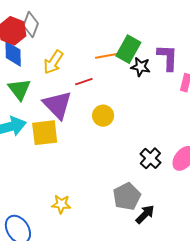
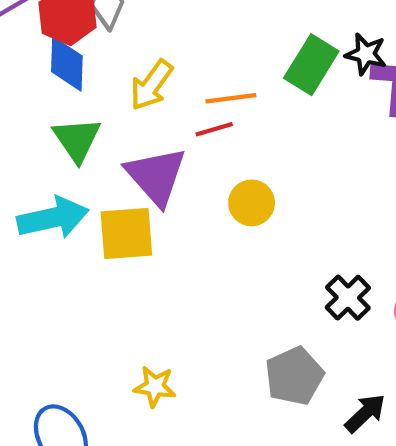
orange line: (107, 56) -> (231, 98), moved
black star: (141, 67) -> (366, 54), moved
black arrow: (145, 214) -> (365, 413), moved

